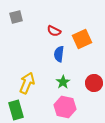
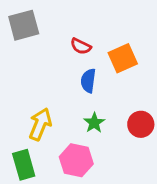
gray square: (16, 17) -> (24, 25), size x1.5
pink hexagon: (65, 107) -> (76, 160), moved

